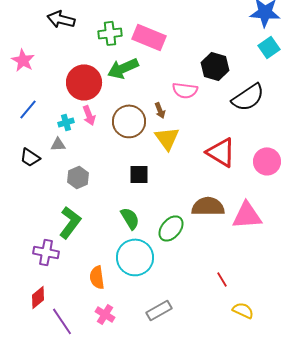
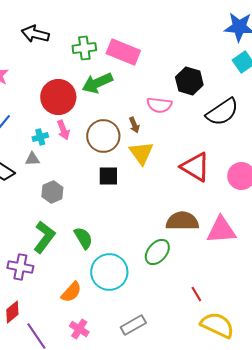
black square: (139, 174) -> (108, 176), moved
green semicircle: (130, 218) -> (83, 238), moved
green ellipse: (171, 228) -> (157, 252), moved
orange semicircle: (97, 277) -> (71, 292), turned -130
yellow semicircle: (243, 310) -> (217, 325), size x1.6

